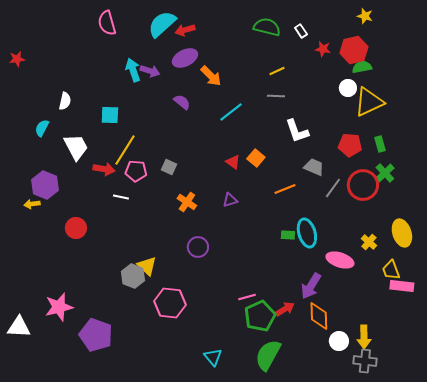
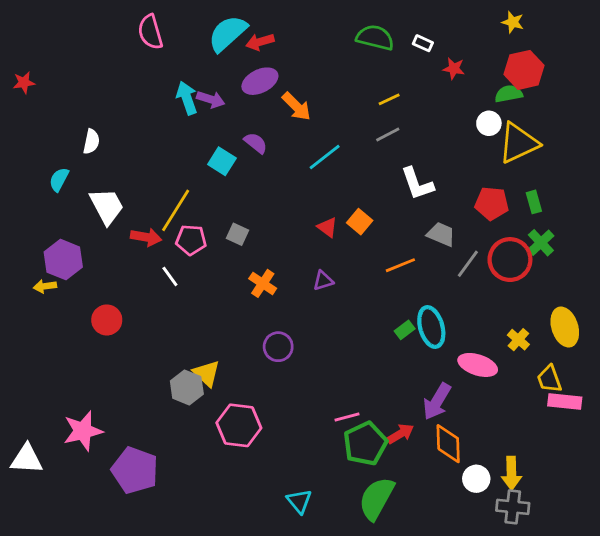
white rectangle: (301, 31) -> (423, 43), turned -32
red hexagon: (354, 50) -> (524, 70), moved
gray line: (276, 96) -> (388, 135), turned -30
cyan square: (110, 115) -> (222, 161), moved, turned 30
white line: (121, 197) -> (170, 276), turned 42
green rectangle: (288, 235) -> (405, 330), turned -40

